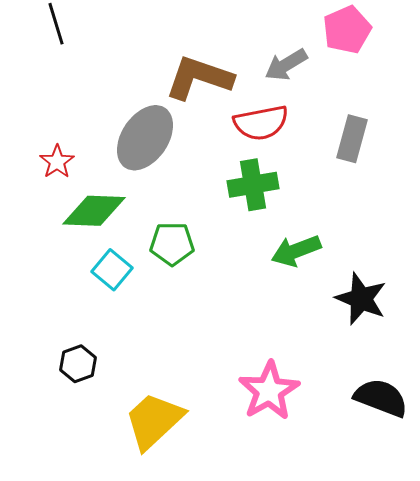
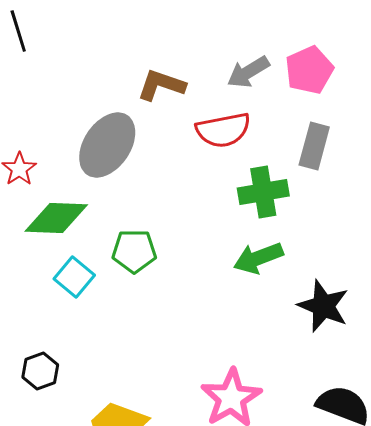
pink pentagon: (347, 30) -> (309, 70), moved
brown L-shape: (199, 78) -> (161, 85), size x0.7
green cross: (253, 185) -> (263, 192), moved

